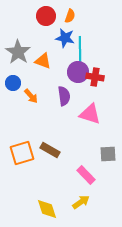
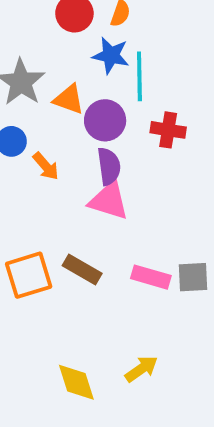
purple circle: (78, 72) -> (105, 120), moved
pink triangle: (90, 114) -> (109, 201), moved
pink rectangle: (86, 175) -> (151, 277), moved, turned -30

